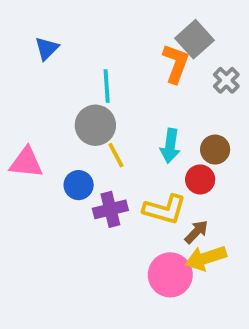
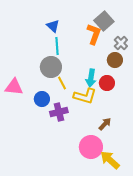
blue triangle: (47, 49) -> (53, 26), moved, turned -32
brown circle: (215, 150) -> (115, 60), moved
red circle: (200, 179) -> (107, 83), moved
yellow L-shape: (165, 209) -> (85, 96), moved
yellow arrow: (206, 258) -> (110, 160), moved, turned 60

